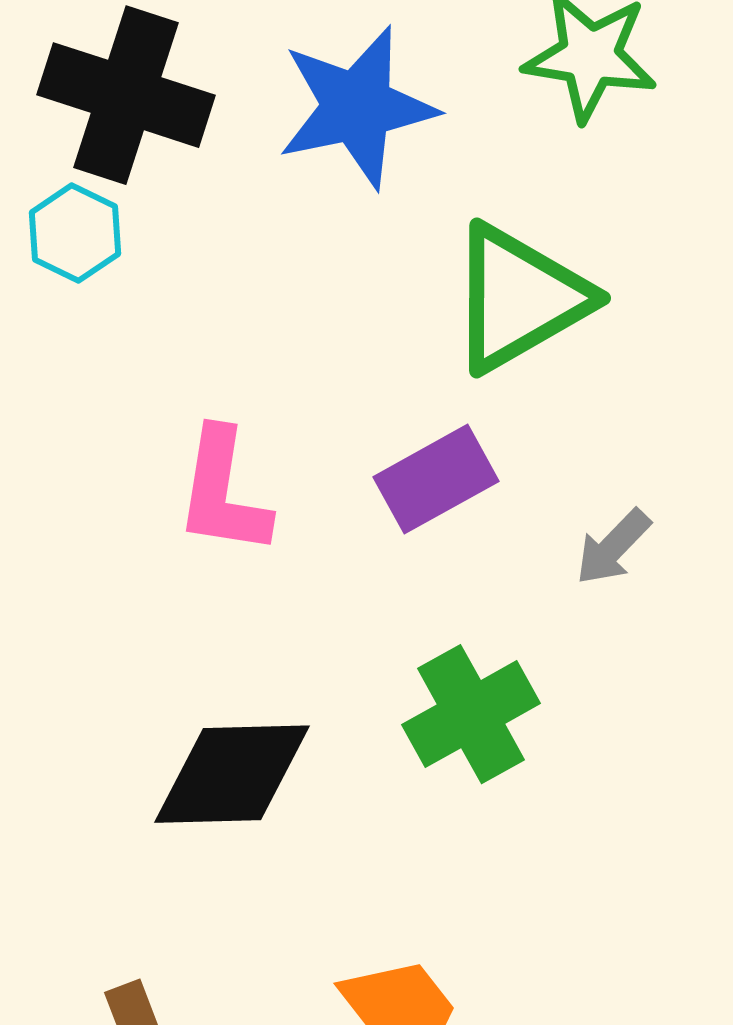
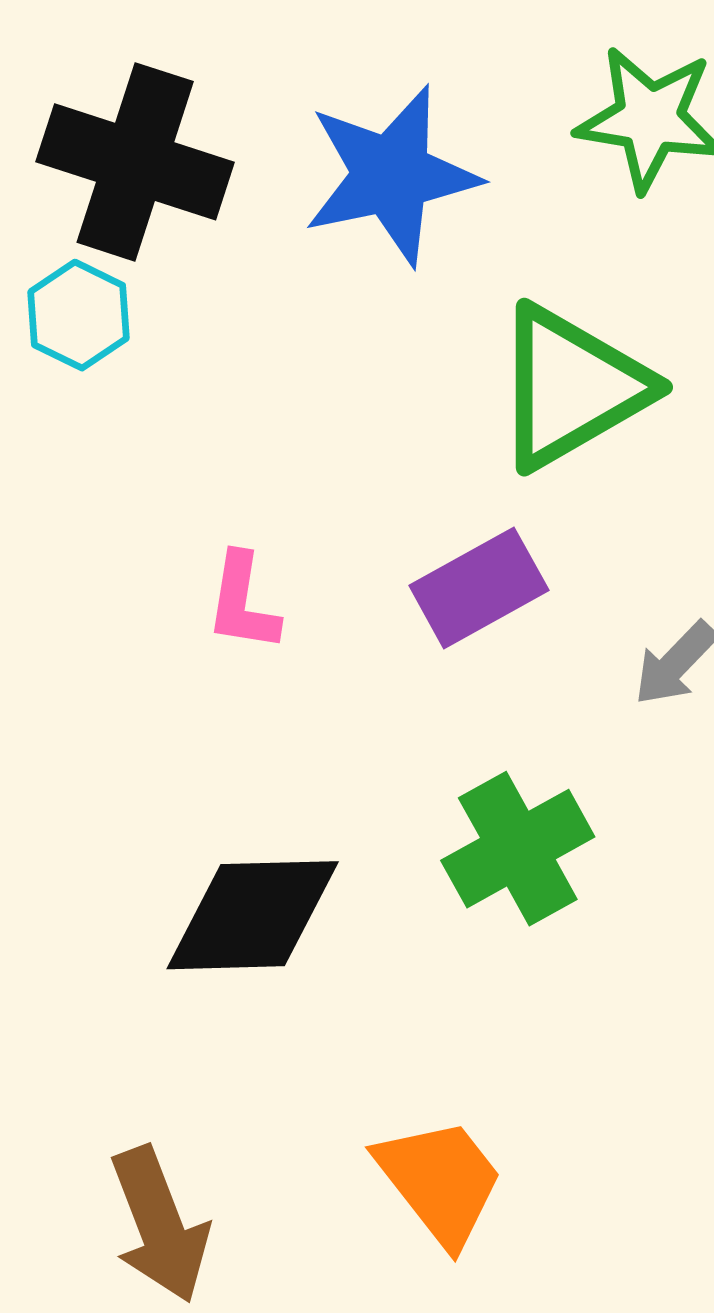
pink L-shape: (223, 492) -> (243, 602), size x0.7

